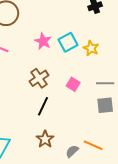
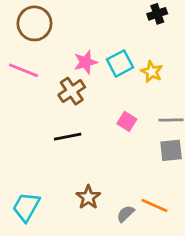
pink star: (43, 41) -> (86, 62), turned 30
brown cross: (39, 78) -> (72, 91), moved
black line: (43, 106) -> (68, 137), moved, turned 54

